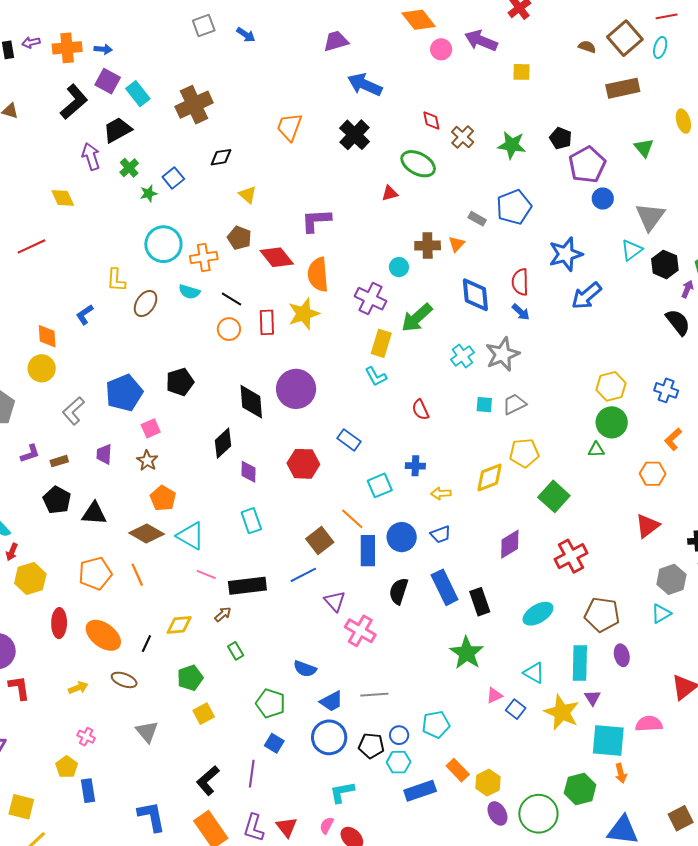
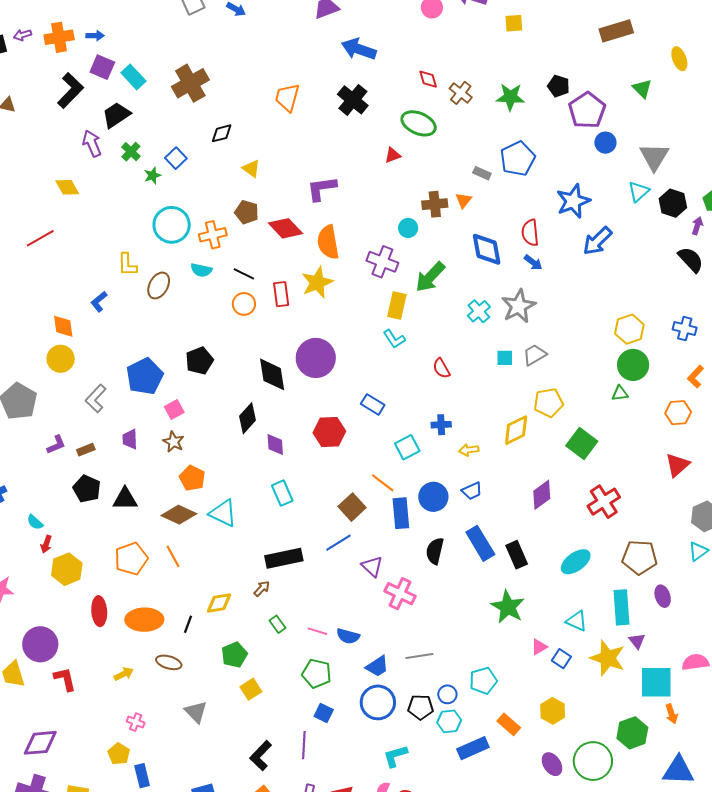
pink line: (206, 574) -> (317, 631), moved
orange ellipse: (103, 635) -> (144, 620), turned -33
yellow hexagon: (488, 783) -> (553, 711), moved

